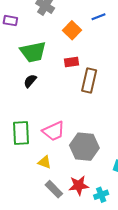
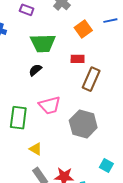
pink trapezoid: (54, 131) -> (50, 105), moved
gray hexagon: (84, 147) -> (83, 124), moved

